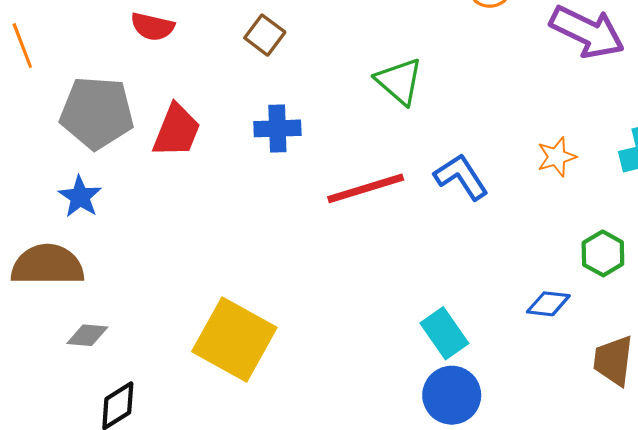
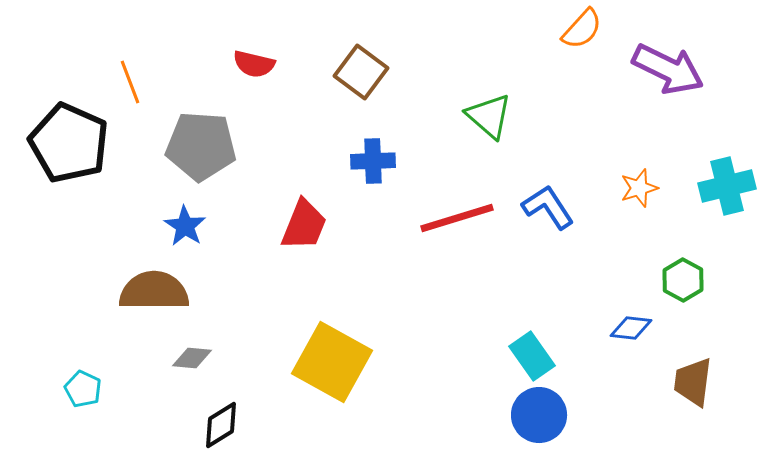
brown square: (265, 35) -> (361, 72), size x1.4
red trapezoid: (177, 131) -> (304, 225), moved

